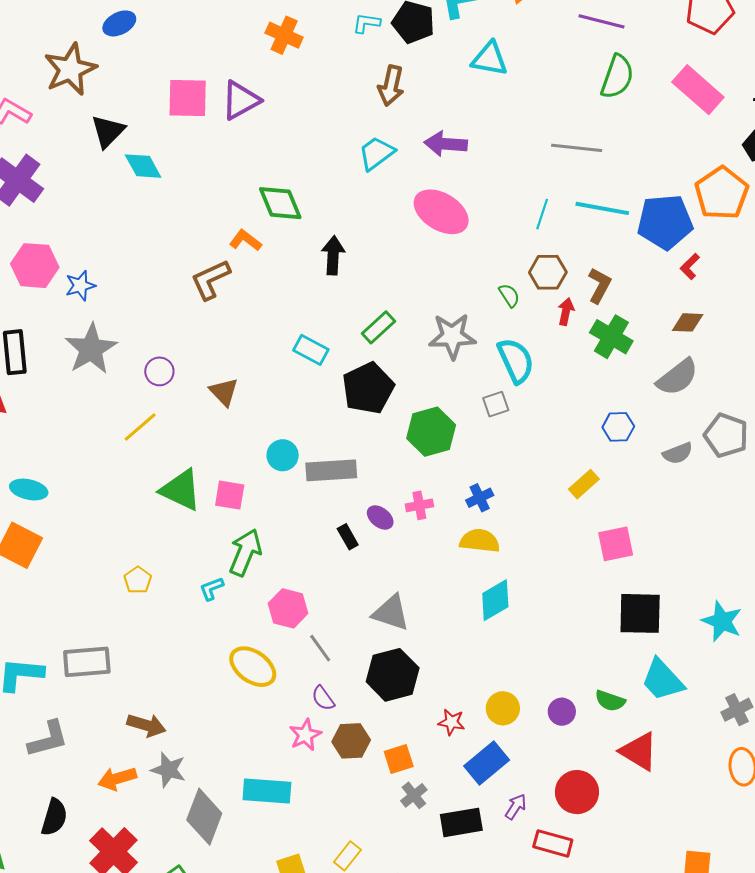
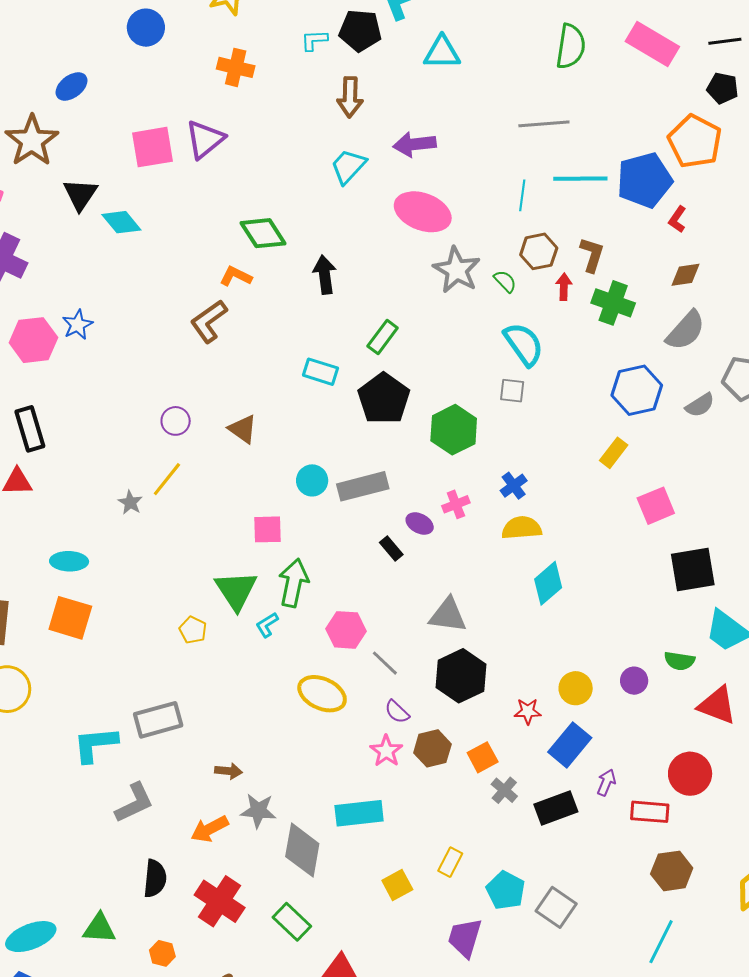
blue star: (80, 286) -> (77, 325), moved
gray star: (452, 336) -> (457, 270), moved, turned -30
gray star: (91, 349) -> (130, 502), moved, size x0.5
gray square: (496, 404) -> (512, 391), turned 36
blue hexagon: (618, 427) -> (637, 390), size x1.6
green triangle: (181, 490) -> (236, 590), moved, turned 42
brown arrow: (146, 725) -> (228, 771), size x0.7
red circle: (577, 792) -> (690, 774), moved

